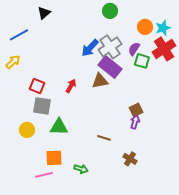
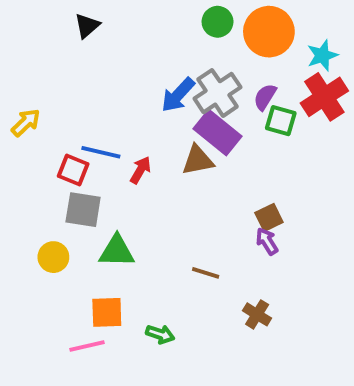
orange circle: (145, 27) -> (269, 32), moved, size x1.6
blue line: (19, 35) -> (101, 152), moved, turned 42
purple arrow: (135, 122) -> (267, 241), turned -48

